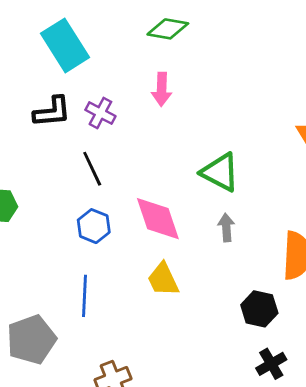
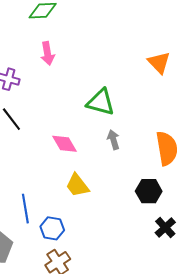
pink diamond: (158, 219) -> (65, 144), size x0.7
blue hexagon: (94, 226) -> (52, 228), moved

